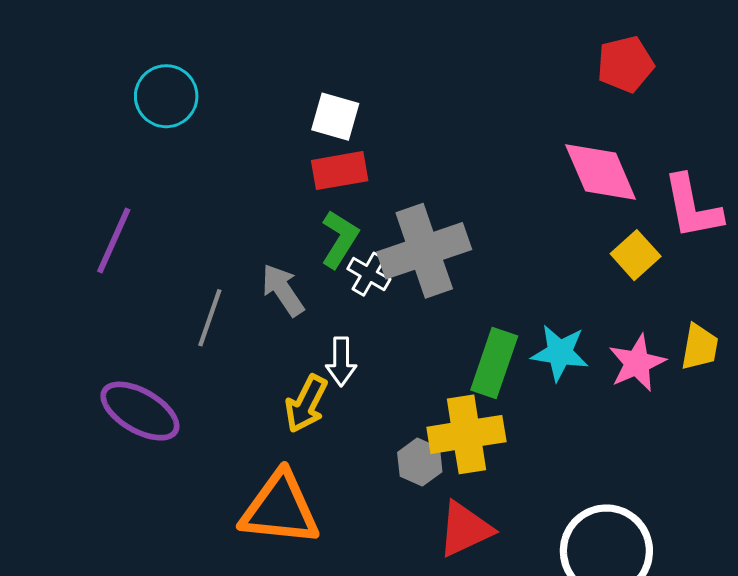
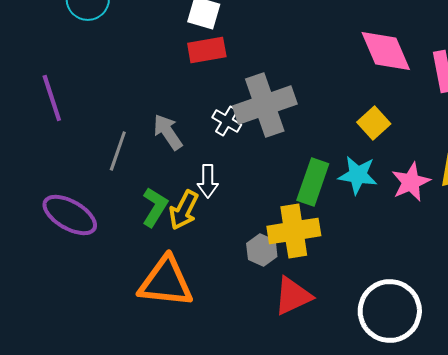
green L-shape: (340, 239) -> (155, 207), moved
purple line: (114, 241) -> (52, 98), turned -42
yellow square: (636, 255) -> (374, 123), moved

